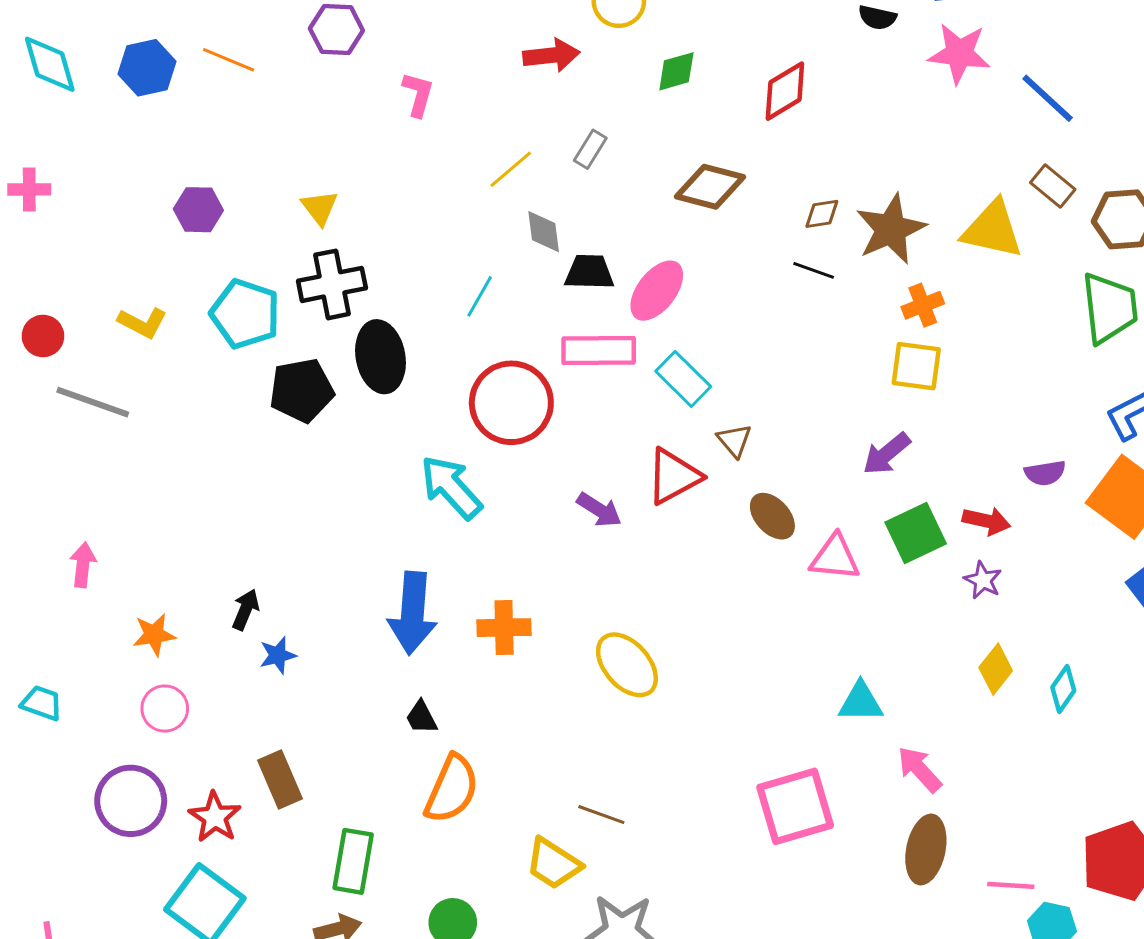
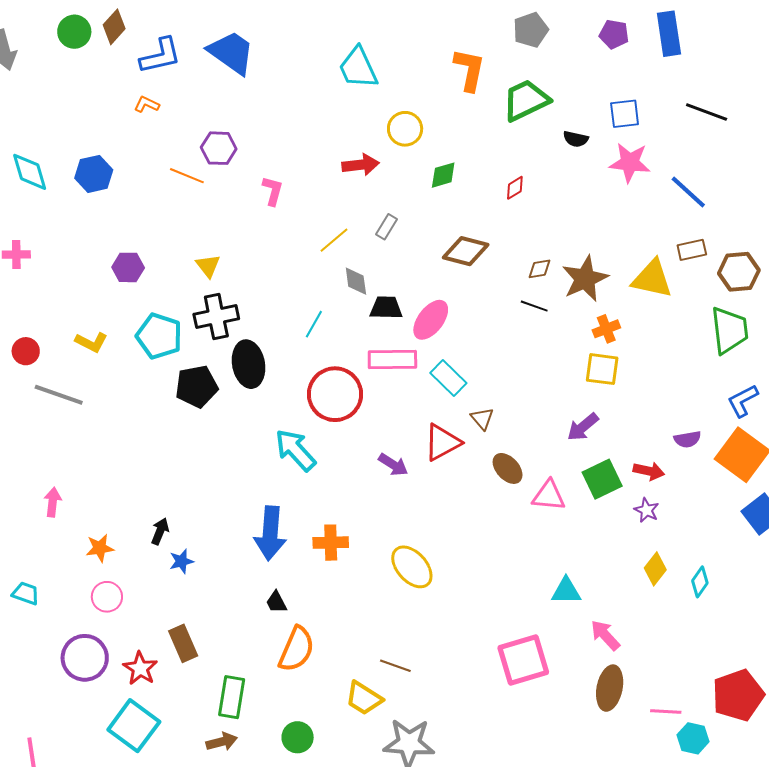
orange line: (229, 60) -> (187, 176), moved
red diamond: (785, 91) -> (515, 188), size x0.6
brown rectangle: (1053, 186) -> (692, 250), turned -52

